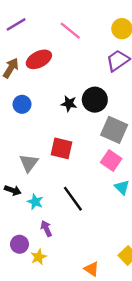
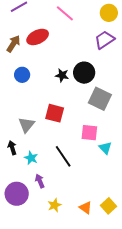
pink square: (111, 161) -> (89, 133), moved, turned -30
black arrow: (13, 190) -> (12, 148), turned -128
purple circle: (19, 244) -> (17, 194), size x1.5
yellow star: (38, 257) -> (55, 205), moved
orange triangle: (92, 269) -> (85, 208), moved

